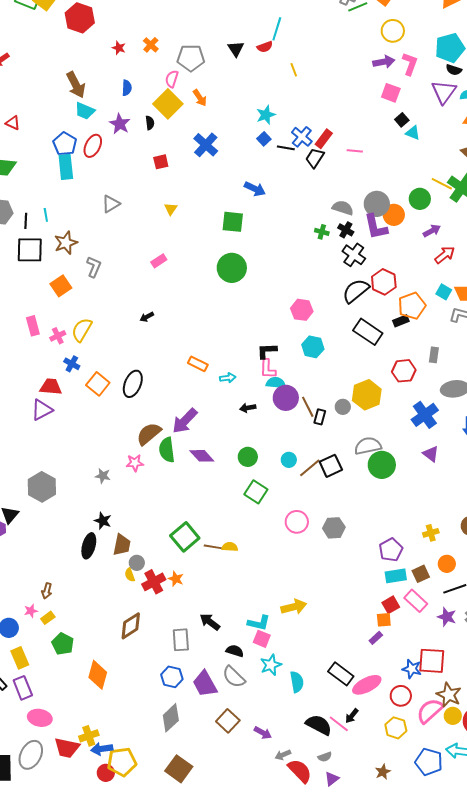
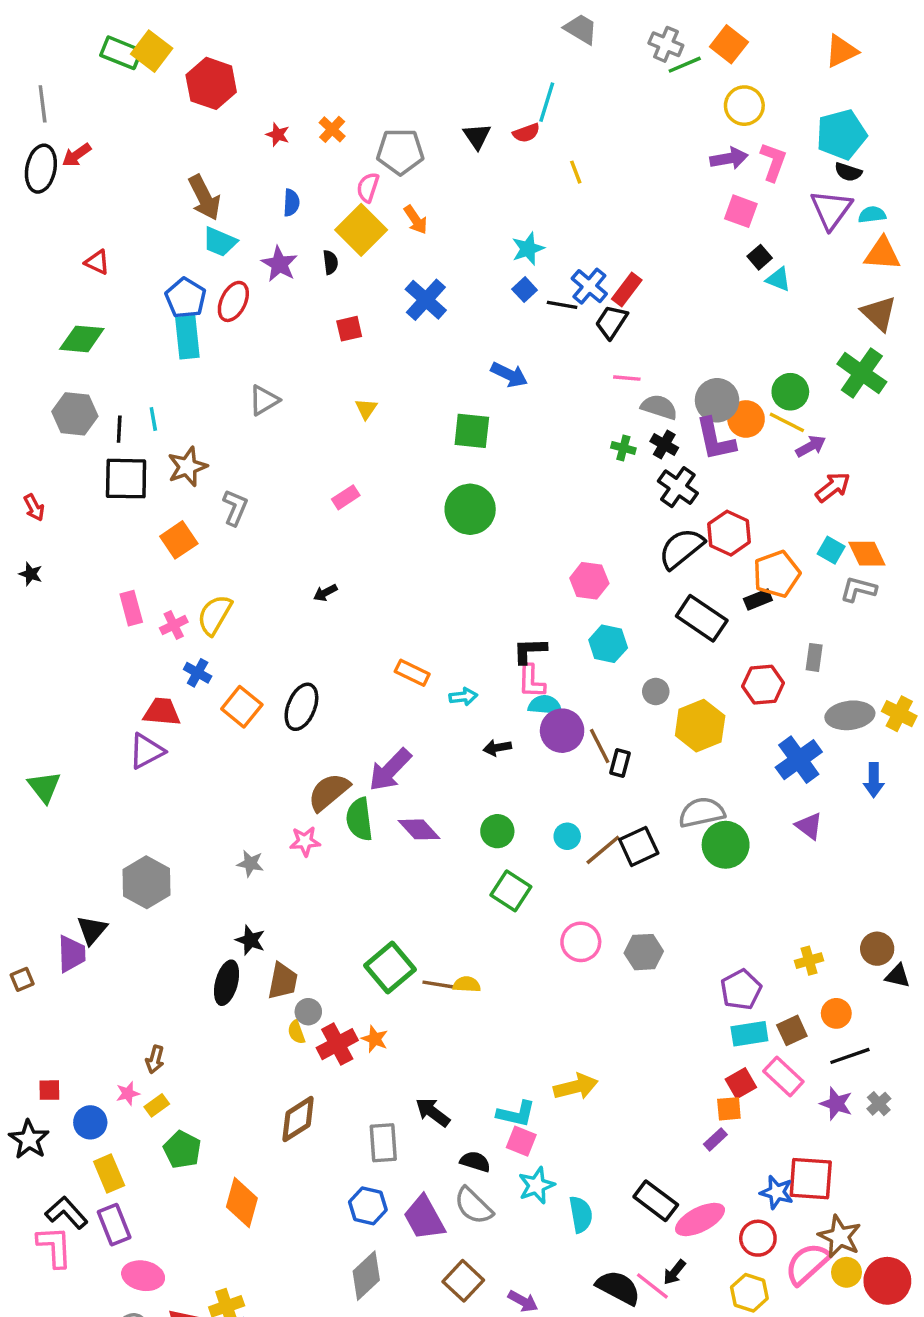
pink line: (355, 151) -> (627, 378), moved
yellow line: (442, 184) -> (787, 422), moved
gray circle: (343, 407) -> (656, 691), moved

